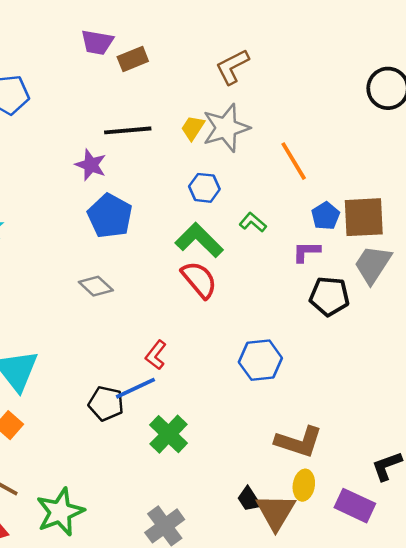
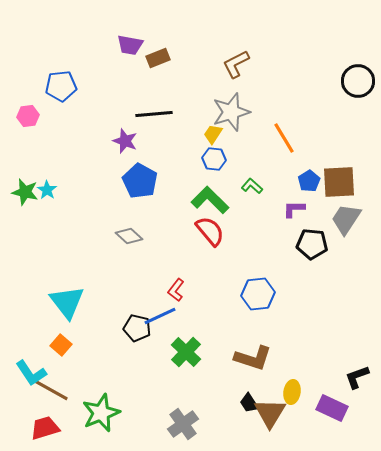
yellow trapezoid: (193, 128) -> (213, 134), moved
brown L-shape: (299, 442) -> (253, 358), moved

